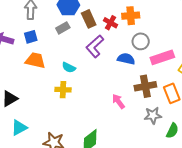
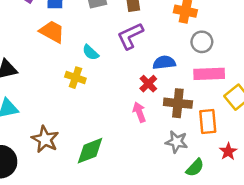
red cross: (111, 23) -> (148, 84), moved
gray circle: (141, 41) -> (202, 42), moved
blue semicircle: (126, 59) -> (164, 63), turned -36

